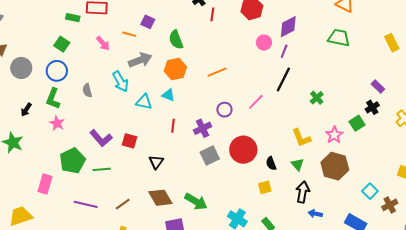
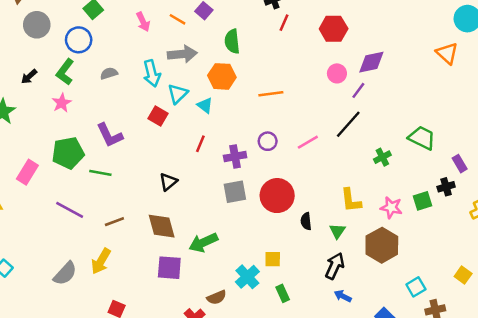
green trapezoid: (339, 38) -> (422, 138), moved
gray semicircle: (87, 90) -> (109, 73), turned 72
cyan triangle: (144, 102) -> (178, 94), moved, turned 48
pink star: (334, 135) -> (391, 208), turned 30
red square: (129, 141) -> (158, 116), moved
yellow square: (265, 187) -> (273, 259), moved
green arrow: (196, 202) -> (203, 242), turned 110

